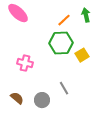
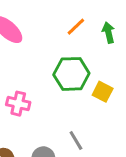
orange line: (64, 20) -> (76, 27), moved
yellow square: (82, 55) -> (103, 92), turned -32

